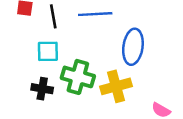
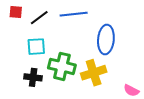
black line: (53, 16) -> (39, 18), turned 66

